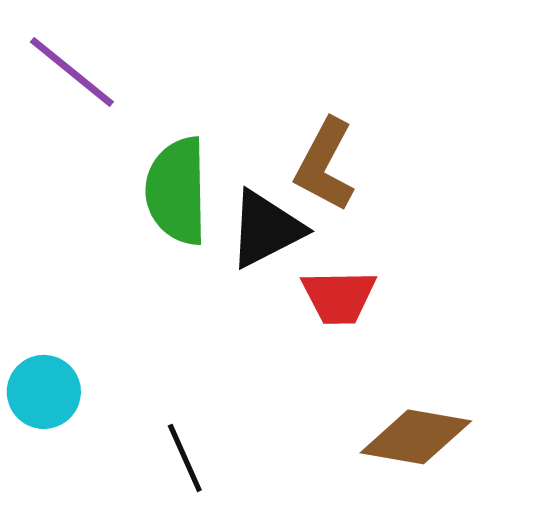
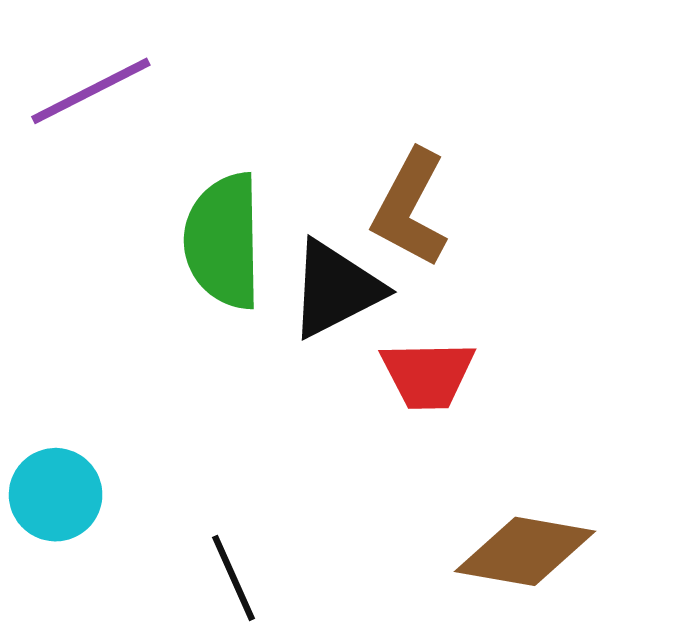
purple line: (72, 72) -> (91, 91), turned -66

